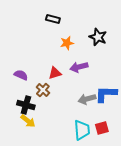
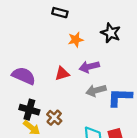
purple semicircle: (21, 75) -> (24, 76), size x1.5
brown cross: (43, 90) -> (54, 118), moved
gray arrow: (87, 99) -> (96, 90), moved

